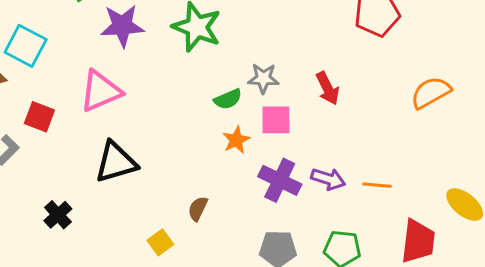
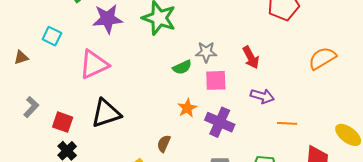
cyan square: (26, 46) -> (52, 36), moved, size x0.7
red square: (39, 117) -> (63, 122), moved
orange star: (236, 140) -> (187, 108), moved
purple arrow: (328, 179) -> (262, 96), moved

